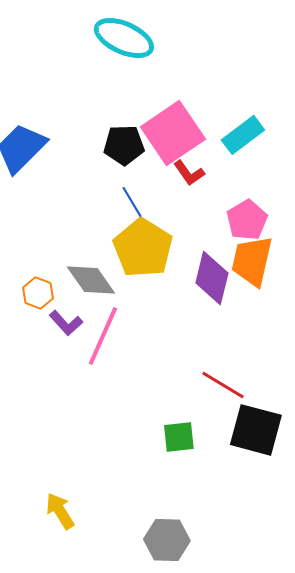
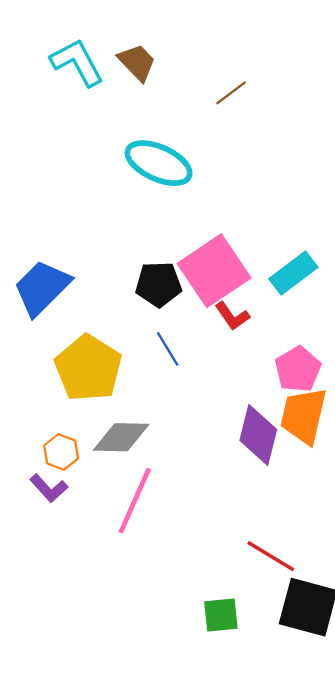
yellow pentagon: (143, 248) -> (88, 368), moved
gray diamond: (91, 280) -> (121, 437), turned -54
purple L-shape: (66, 323) -> (49, 488), moved

